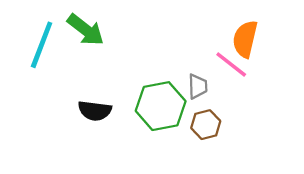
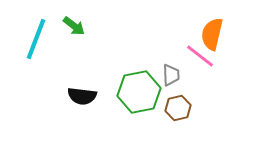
green arrow: (86, 30) -> (74, 26), size x0.7

